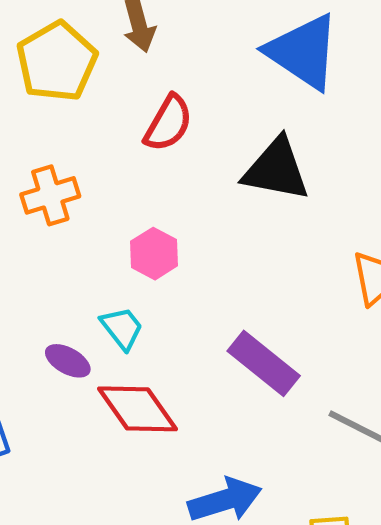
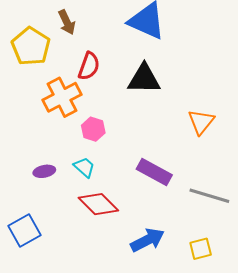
orange cross: (50, 195) -> (62, 97), moved, size x1.4
purple ellipse: (68, 361) -> (44, 171), moved, turned -30

